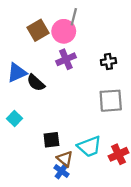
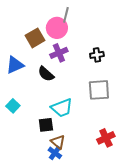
brown square: (38, 30) -> (35, 38), moved
black semicircle: (36, 83) -> (46, 74), moved
cyan trapezoid: (89, 146) -> (62, 108), moved

